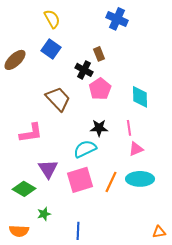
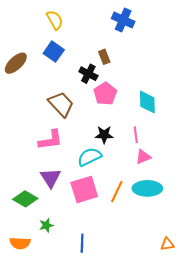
pink L-shape: (31, 133) -> (51, 140), moved

